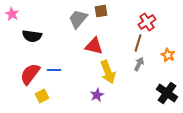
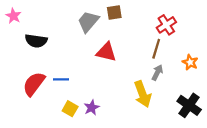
yellow arrow: (108, 72) -> (143, 94), moved
purple star: (97, 95) -> (92, 108), moved
yellow square: (42, 96) -> (70, 109), moved, turned -32

